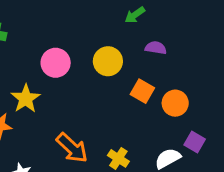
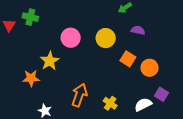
orange arrow: (72, 148) -> (79, 95), turned -115

